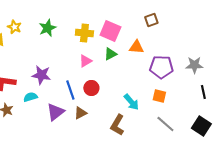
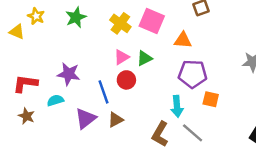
yellow cross: (84, 33) -> (120, 23), turned 30
green triangle: (110, 54) -> (144, 58), moved
purple pentagon: (161, 67) -> (193, 74), moved
red circle: (91, 88) -> (126, 80), moved
cyan arrow: (131, 102) -> (177, 106), turned 36
gray line: (165, 124) -> (193, 133), moved

